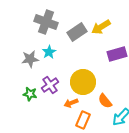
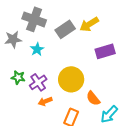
gray star: (30, 59) -> (13, 39), moved
green star: (30, 94) -> (18, 77), moved
orange arrow: (71, 103) -> (45, 101), moved

